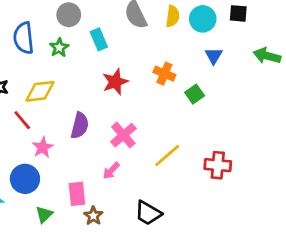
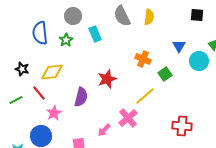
cyan circle: (203, 19) -> (199, 61), moved
red star: (115, 82) -> (107, 79), moved
pink cross: (123, 135) -> (128, 118), moved
yellow line: (167, 156) -> (145, 96), moved

